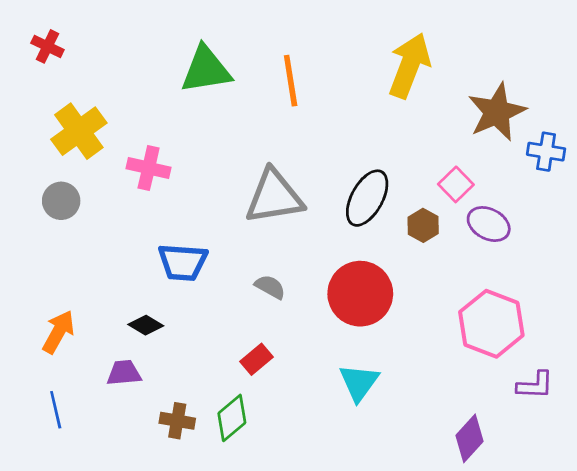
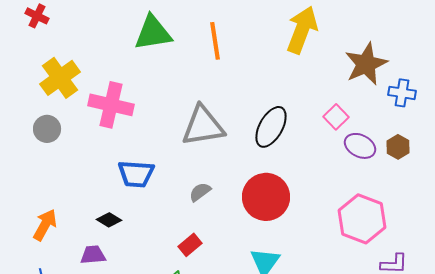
pink cross: (149, 168) -> (111, 105), size x1.4
brown hexagon: (423, 225) -> (398, 147), moved
gray semicircle: (270, 287) -> (200, 192), turned -65

